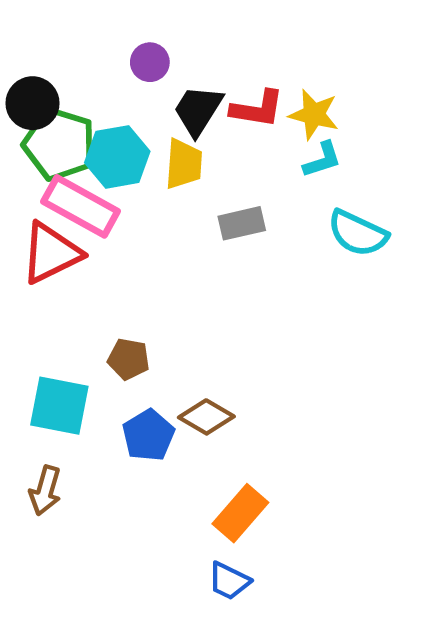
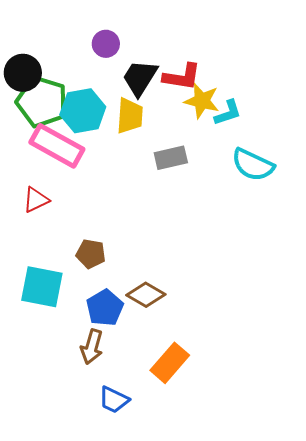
yellow star: (314, 114) -> (202, 101), moved
red triangle: (51, 253) -> (36, 200), moved, size x0.6
brown arrow: (45, 490) -> (92, 347), moved
blue trapezoid: (229, 581) -> (114, 400), moved

